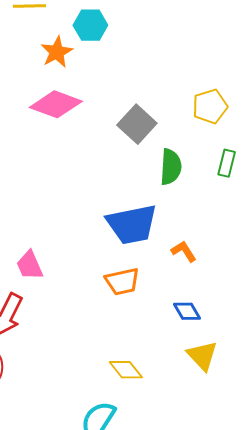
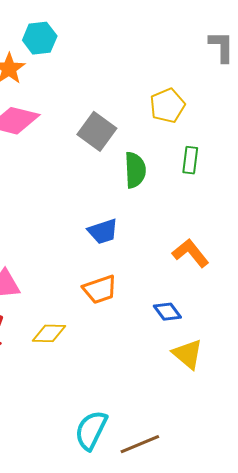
blue trapezoid: (132, 224) -> (103, 231), size x0.6
orange L-shape: (184, 251) -> (191, 253), moved, size x1.4
yellow diamond: (126, 370) -> (49, 333), moved, turned -44

